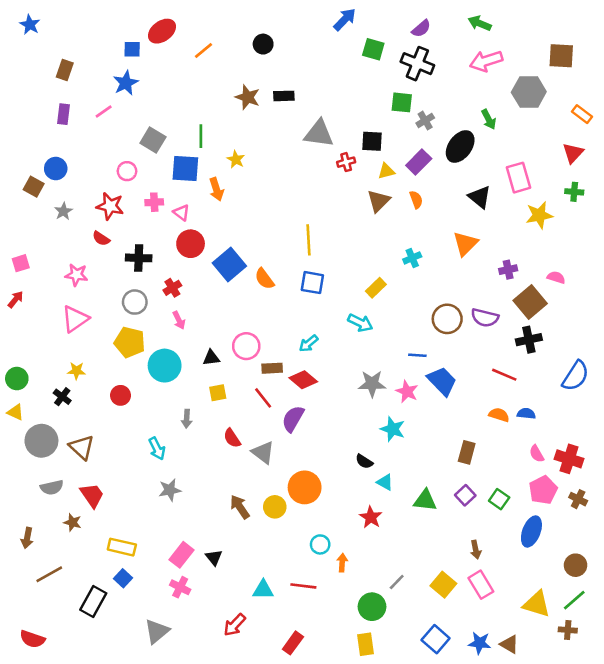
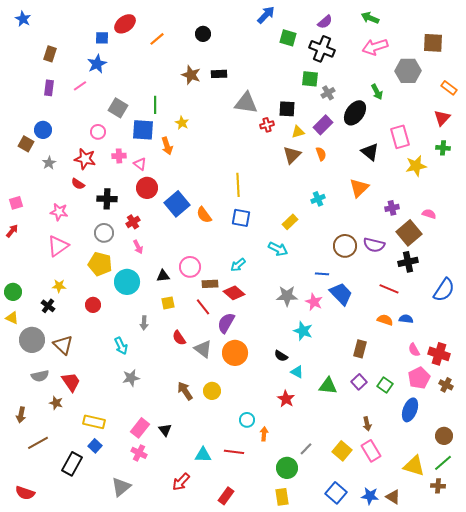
orange circle: (305, 487) -> (235, 353), moved

